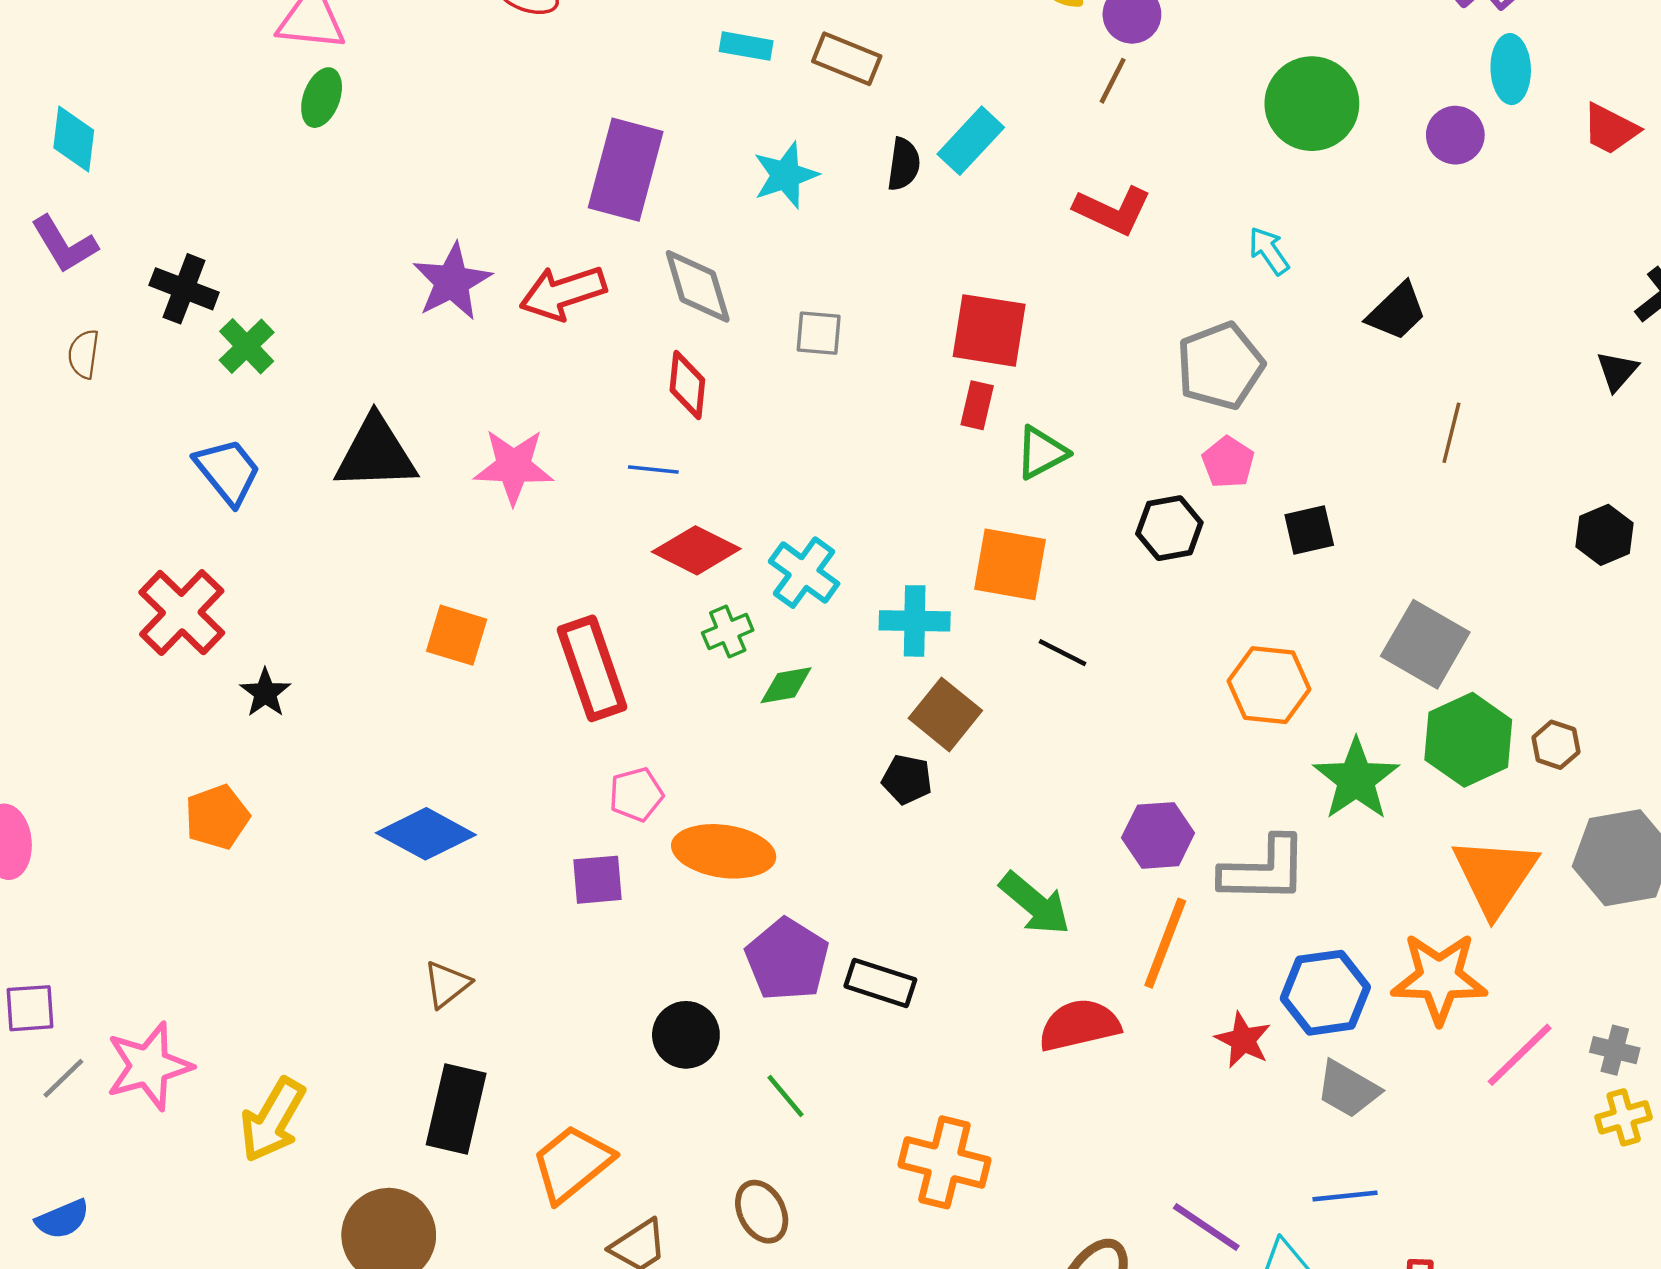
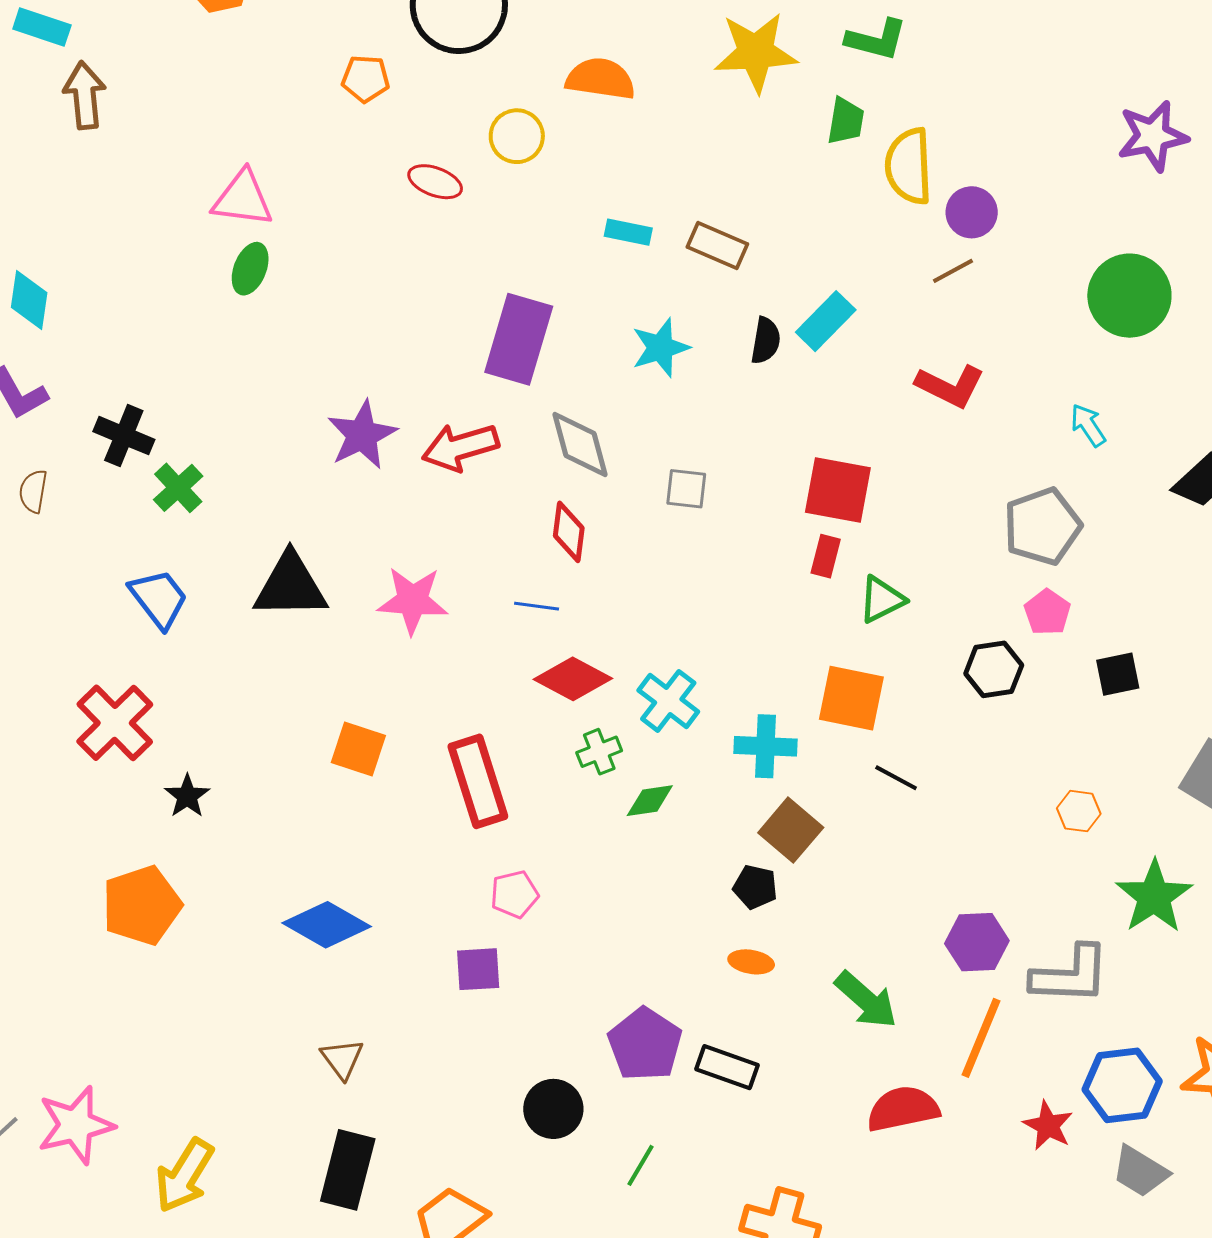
brown line: (1113, 81) -> (953, 271), turned 33
orange hexagon: (1269, 685) -> (1079, 811), size x0.6
orange pentagon: (217, 817) -> (142, 905), size x1.4
orange ellipse: (724, 851) -> (751, 962), moved, size x0.5
brown triangle: (447, 984) -> (342, 1059), turned -30
green line: (786, 1096) -> (640, 1165), turned 69

